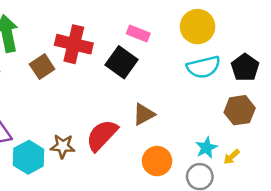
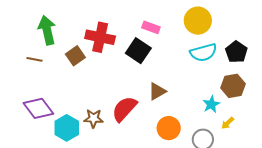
cyan star: (206, 148) -> (211, 104), moved

